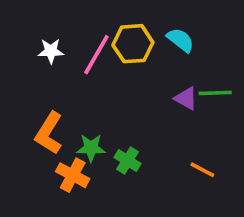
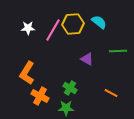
purple triangle: (186, 98) -> (87, 59), moved
green star: (91, 148) -> (66, 108), moved

